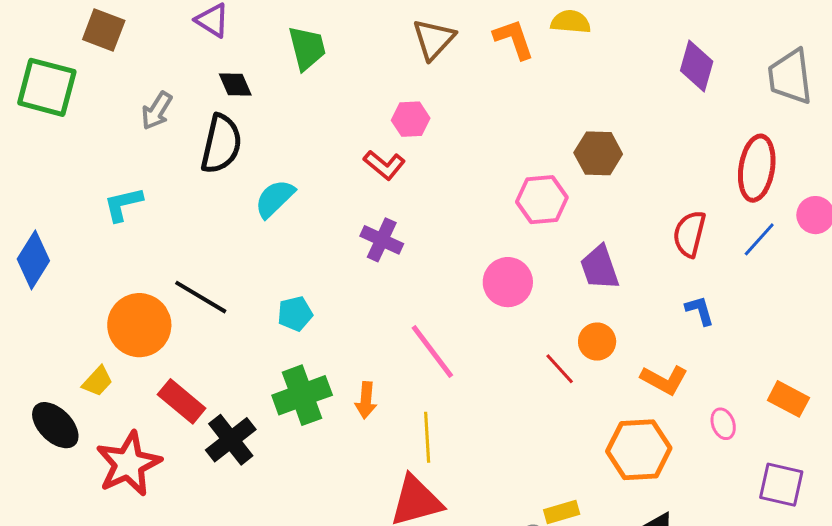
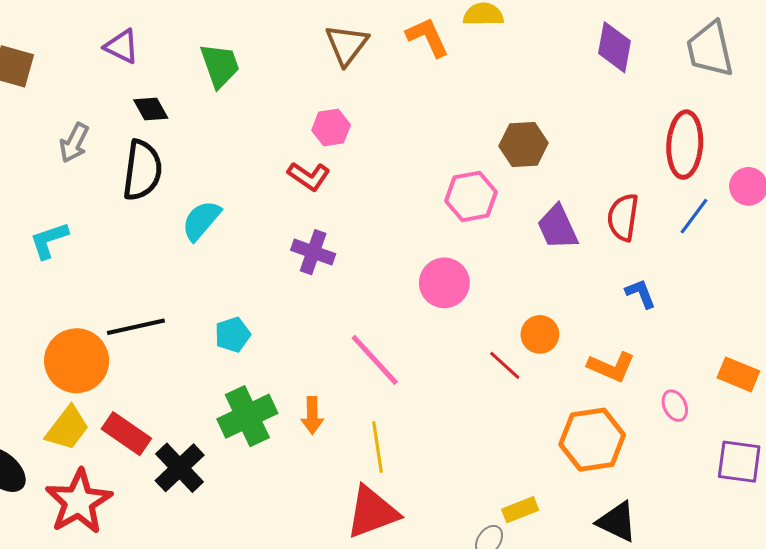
purple trapezoid: (600, 268) -> (558, 227), moved
black line: (201, 297) -> (136, 327), turned -38
yellow trapezoid: (97, 381) -> (67, 428), moved, size x1.4

